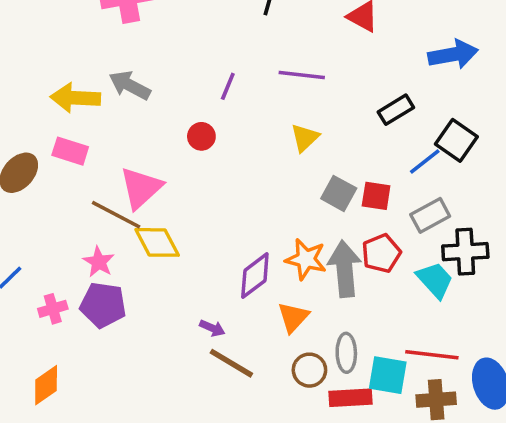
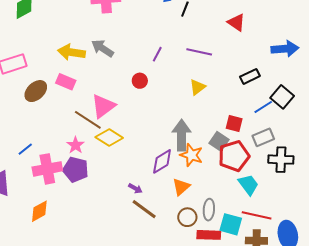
gray square: (339, 193) -> (219, 141), moved
yellow diamond: (157, 242) -> (109, 138), turned -36
red pentagon: (381, 253) -> (234, 156), size x1.4
gray arrow: (345, 269) -> (182, 135), moved
cyan trapezoid: (435, 280) -> (248, 185), moved
pink cross: (53, 309) -> (47, 169), size x1.8

